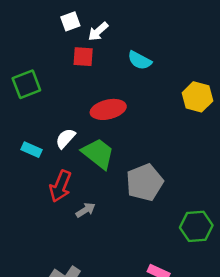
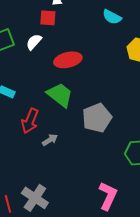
cyan semicircle: (140, 60) -> (112, 17), moved
white semicircle: (65, 138) -> (34, 42), moved

